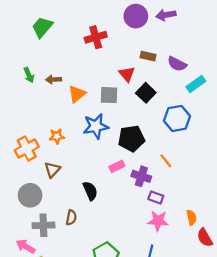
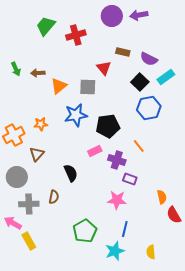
green trapezoid: (42, 27) -> (46, 26), moved
black square: (146, 93) -> (140, 82), moved
pink star: (158, 221) -> (117, 200), moved

